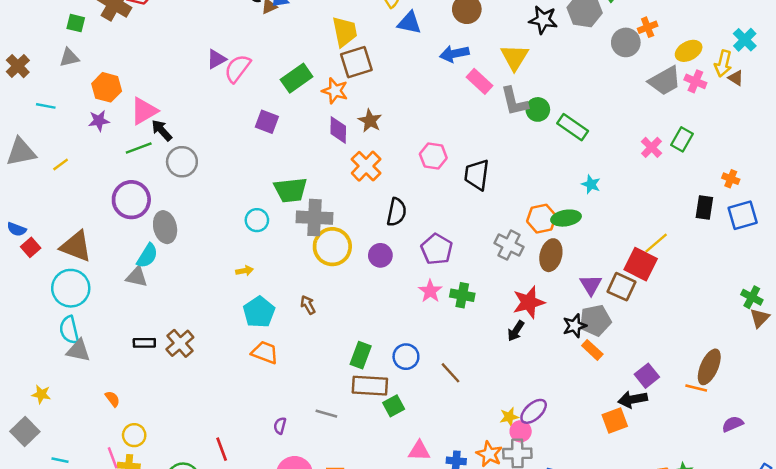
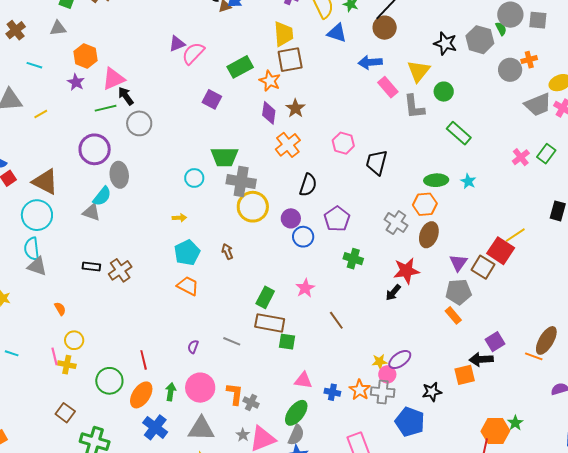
green circle: (538, 109) -> (444, 92), moved
purple star: (99, 121) -> (76, 82), turned 30
green ellipse: (566, 218) -> (436, 180), moved
pink star: (430, 291) -> (305, 288), moved
black star: (575, 326) -> (432, 392), moved
blue circle: (406, 357) -> (303, 237), moved
green square: (394, 406) -> (287, 342), turned 30

